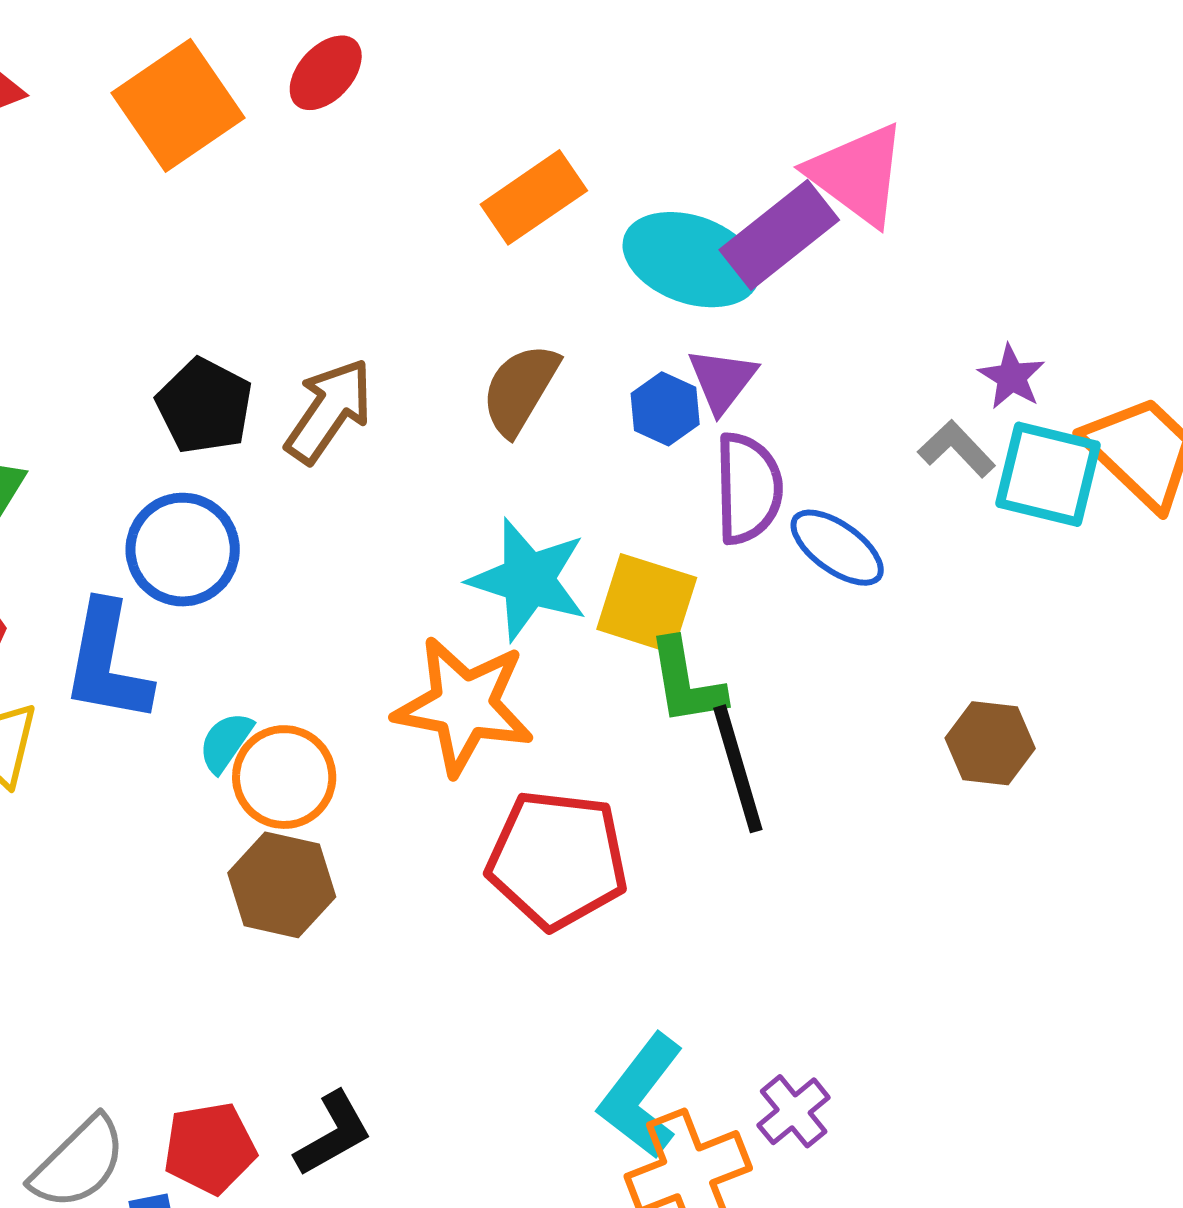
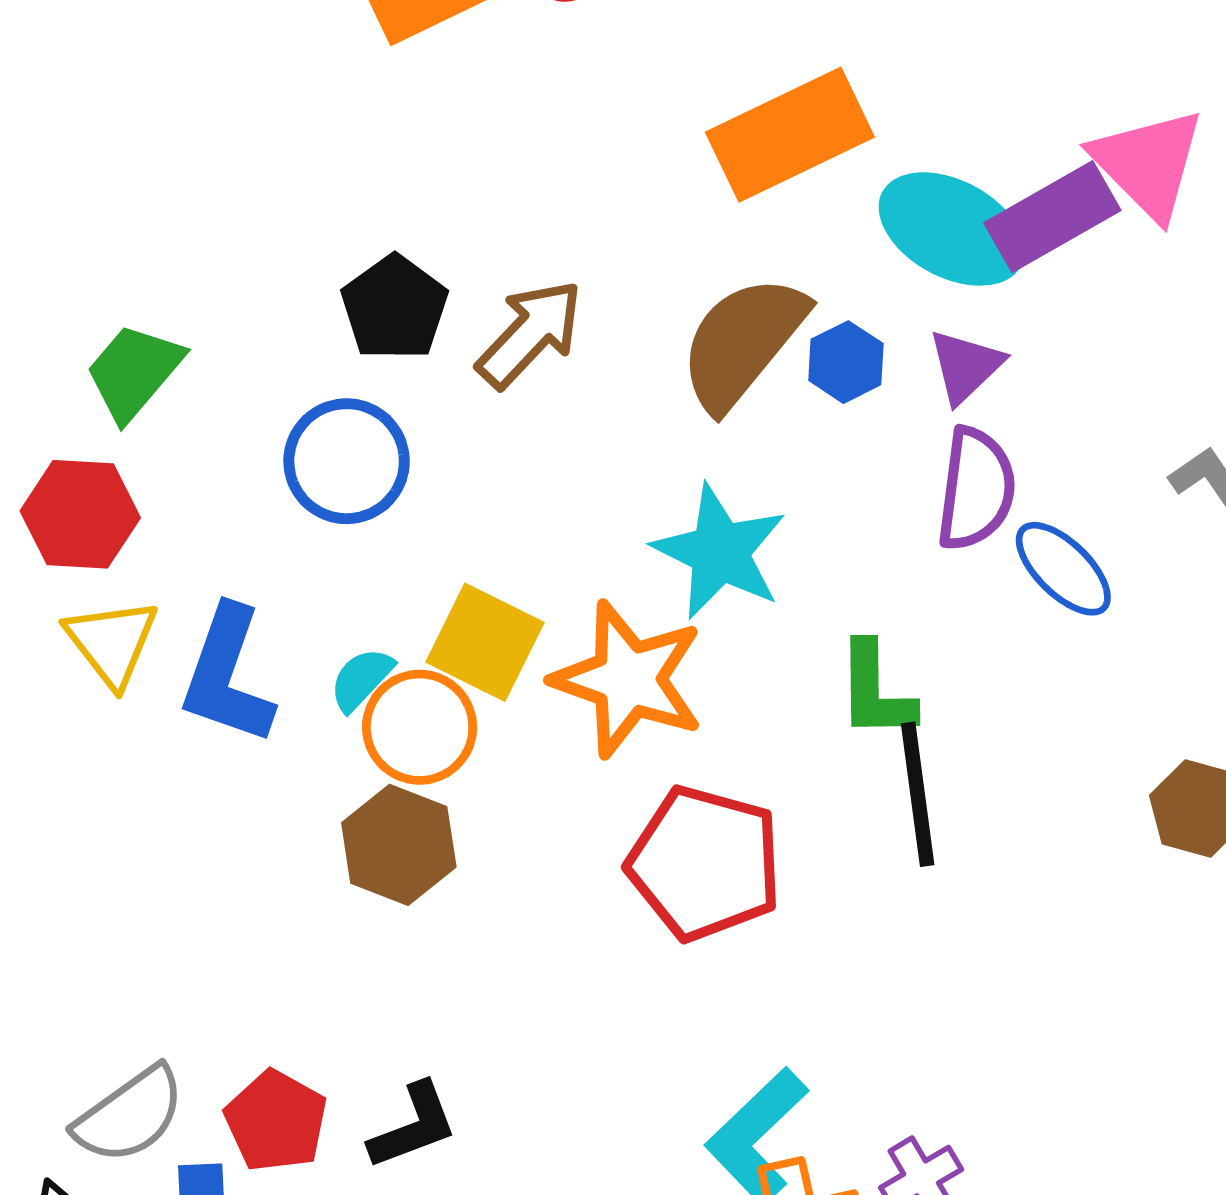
orange rectangle: (534, 197) -> (790, 135), size x1.4
brown semicircle: (520, 389) -> (743, 342), size x1.4
blue hexagon: (665, 409) -> (846, 362), moved
yellow square: (647, 603) -> (485, 642), moved
blue L-shape: (107, 662) -> (227, 675), moved
red pentagon: (210, 1148) -> (276, 1121), turned 30

